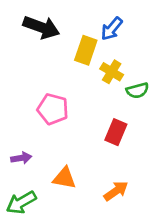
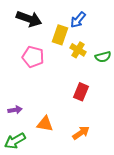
green semicircle: (137, 90) -> (103, 57), moved
pink pentagon: (53, 109) -> (33, 57), moved

